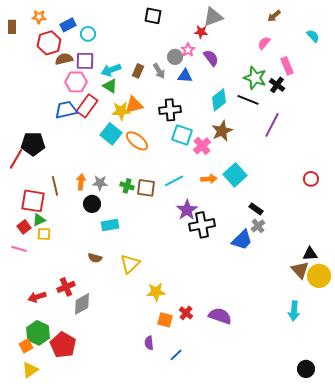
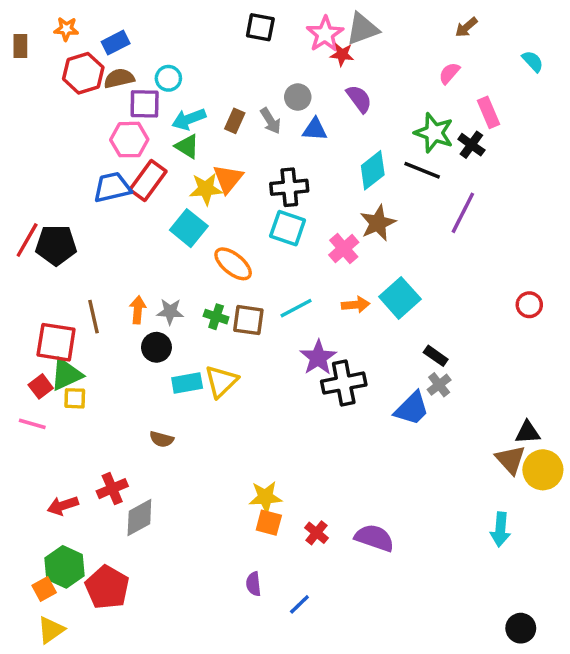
cyan circle: (88, 34) -> (168, 78), moved
pink star: (188, 50) -> (325, 34), moved, size x1.5
brown semicircle: (64, 59) -> (119, 78), moved
orange triangle: (134, 105) -> (228, 179), turned -36
cyan square: (182, 135) -> (288, 228), moved
orange ellipse: (137, 141) -> (233, 264), moved
red line: (16, 159) -> (27, 240), moved
green triangle: (39, 220) -> (66, 375), size x1.5
yellow triangle: (130, 264) -> (221, 381), moved
orange square: (165, 320) -> (269, 523), moved

